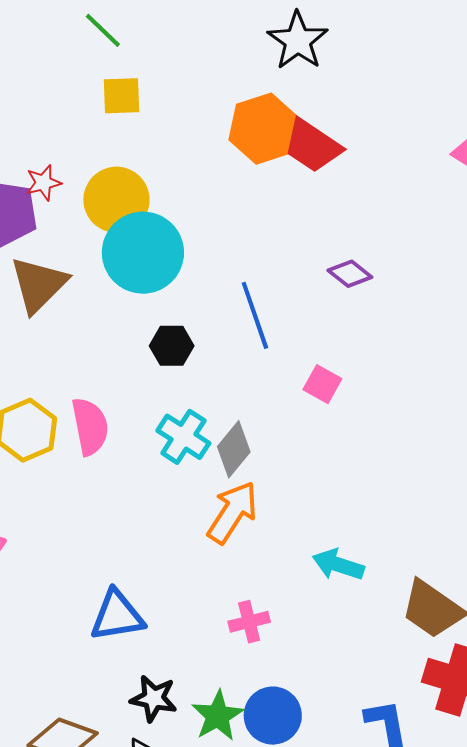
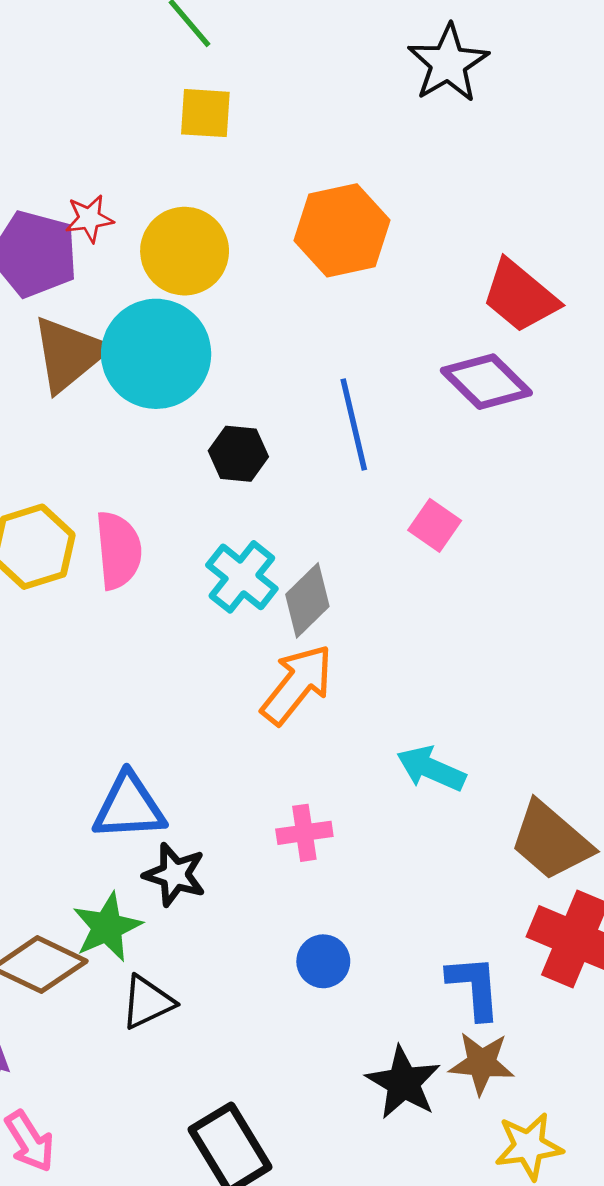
orange hexagon: (264, 129) -> (342, 230), moved
red trapezoid: (313, 146) -> (520, 296), moved
cyan circle: (143, 253) -> (156, 354), moved
purple diamond: (350, 274) -> (486, 382), size x1.5
black star: (154, 698) -> (175, 875), moved
green star: (218, 716) -> (107, 927), moved
blue circle: (273, 716) -> (323, 961), size x0.7

